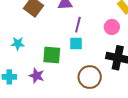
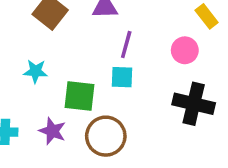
cyan star: (18, 44) -> (36, 71), moved
brown circle: (90, 77) -> (106, 136), moved

